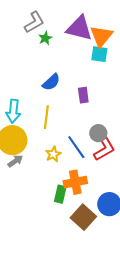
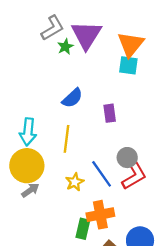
purple triangle: (79, 28) -> (86, 35), moved, turned 48

